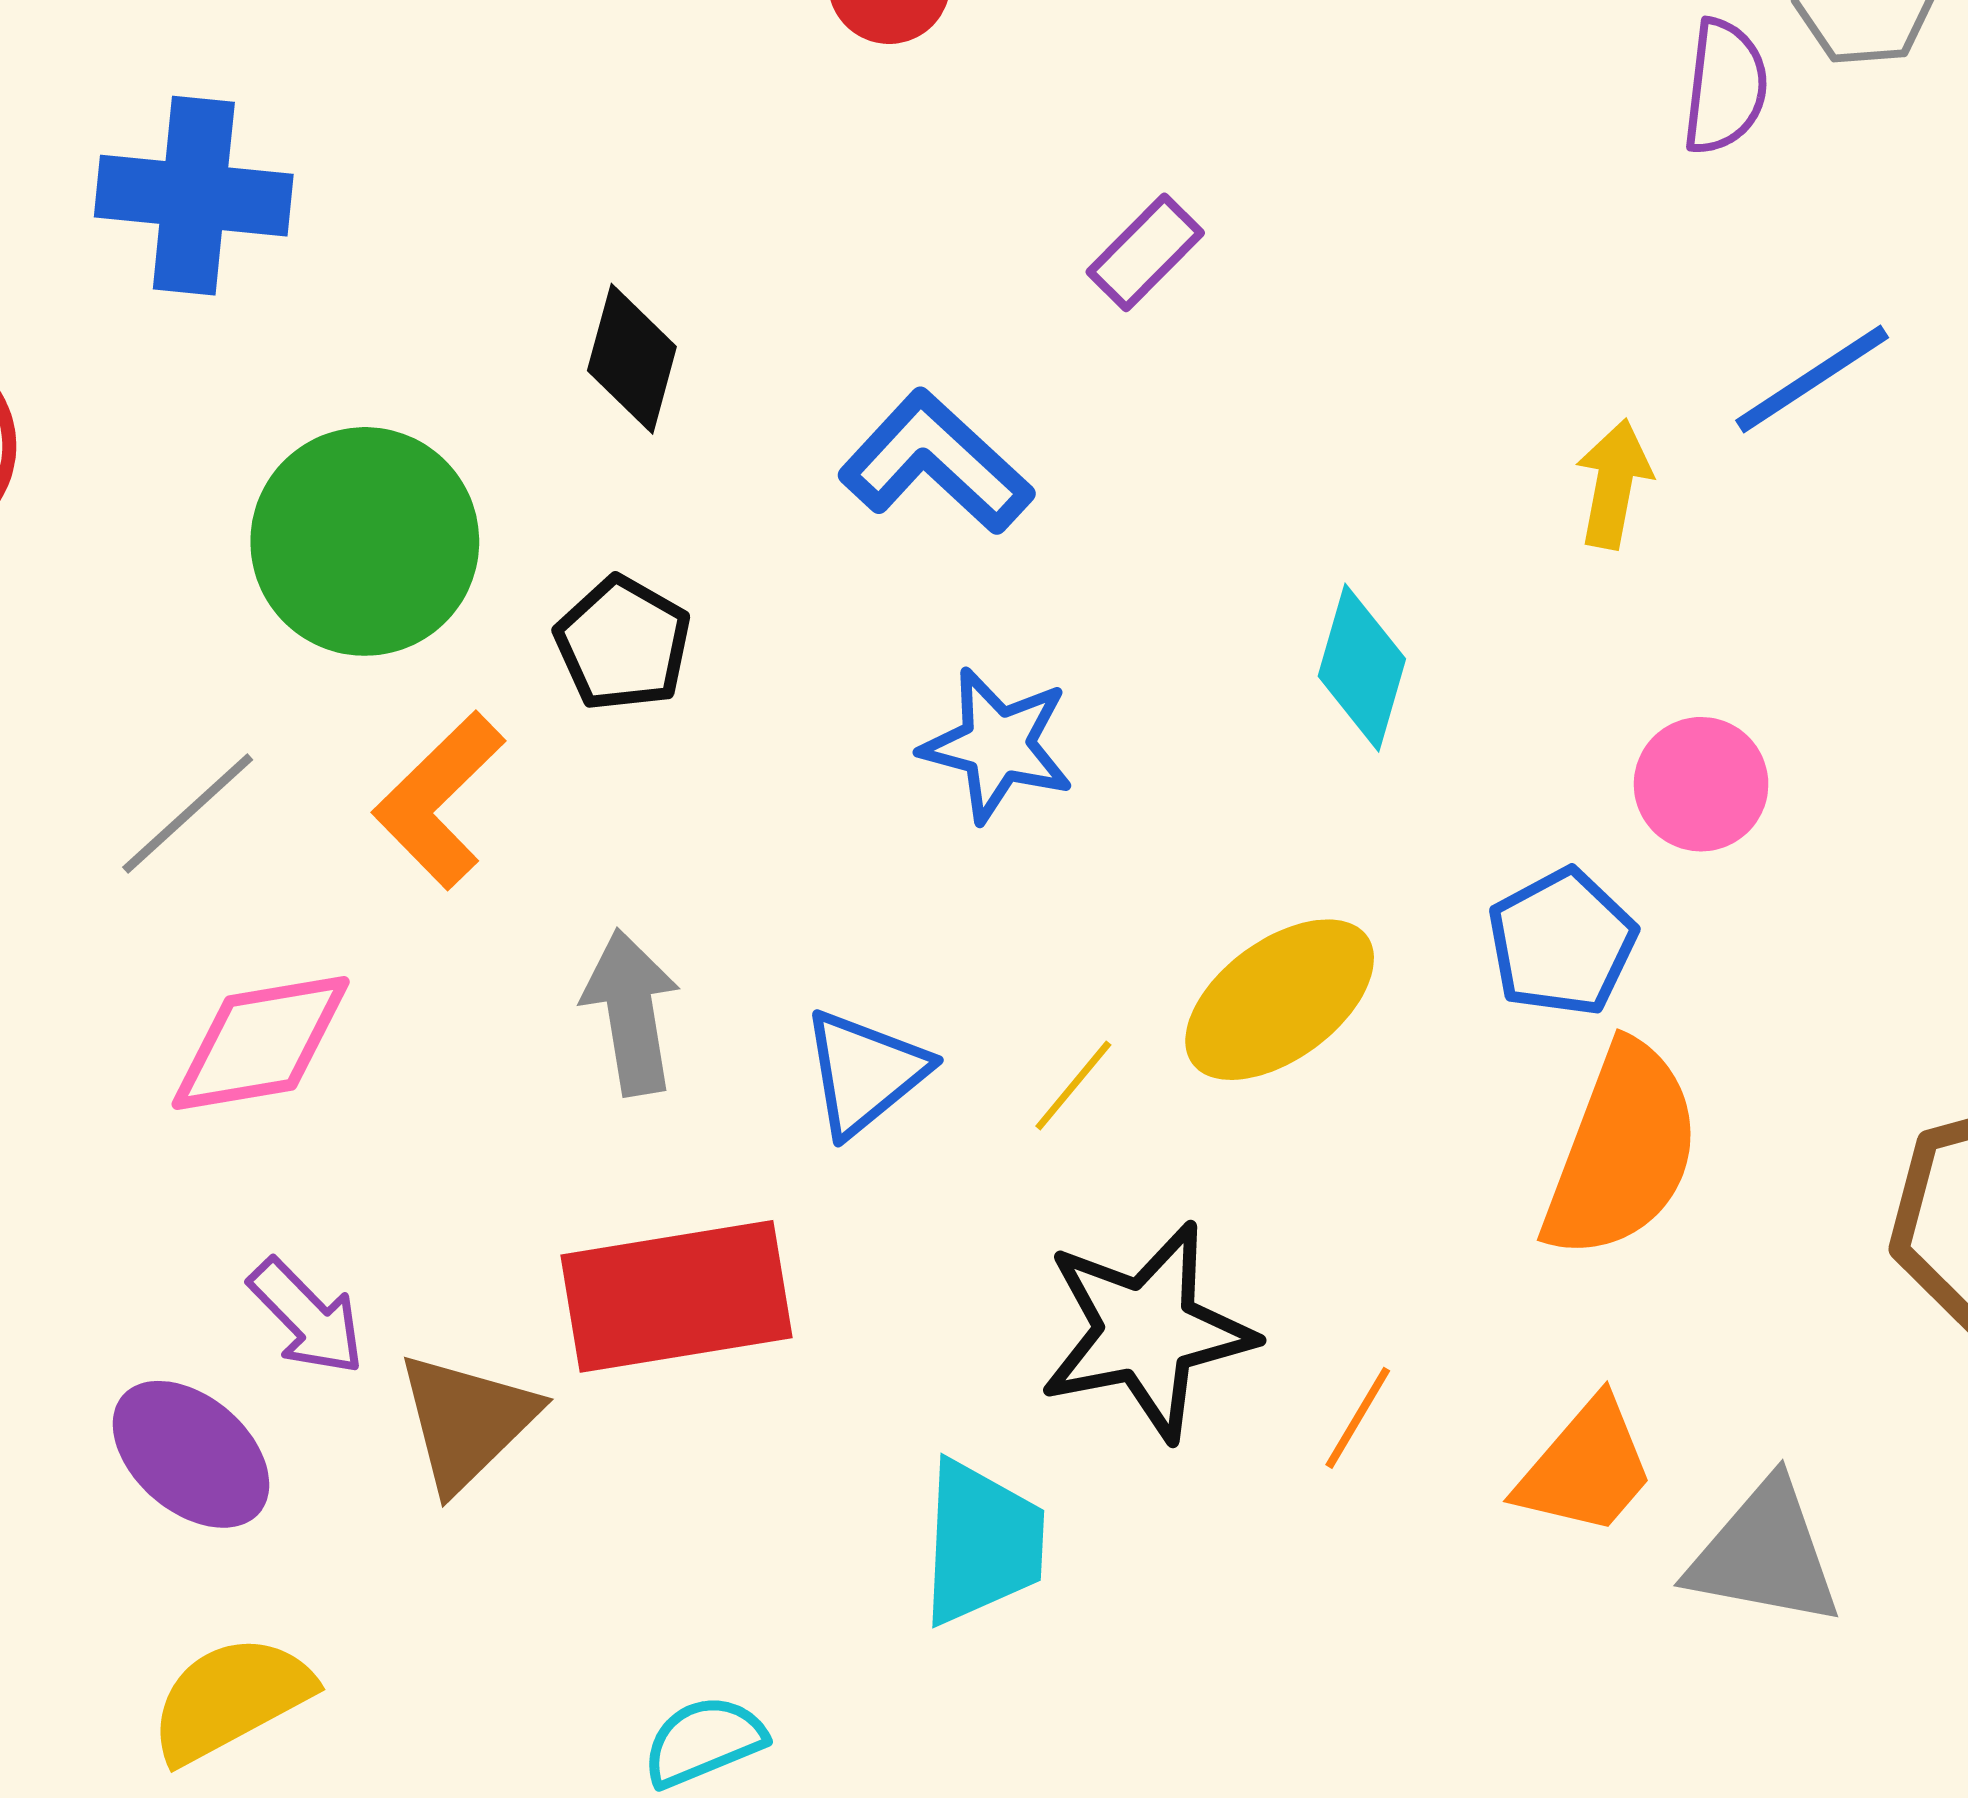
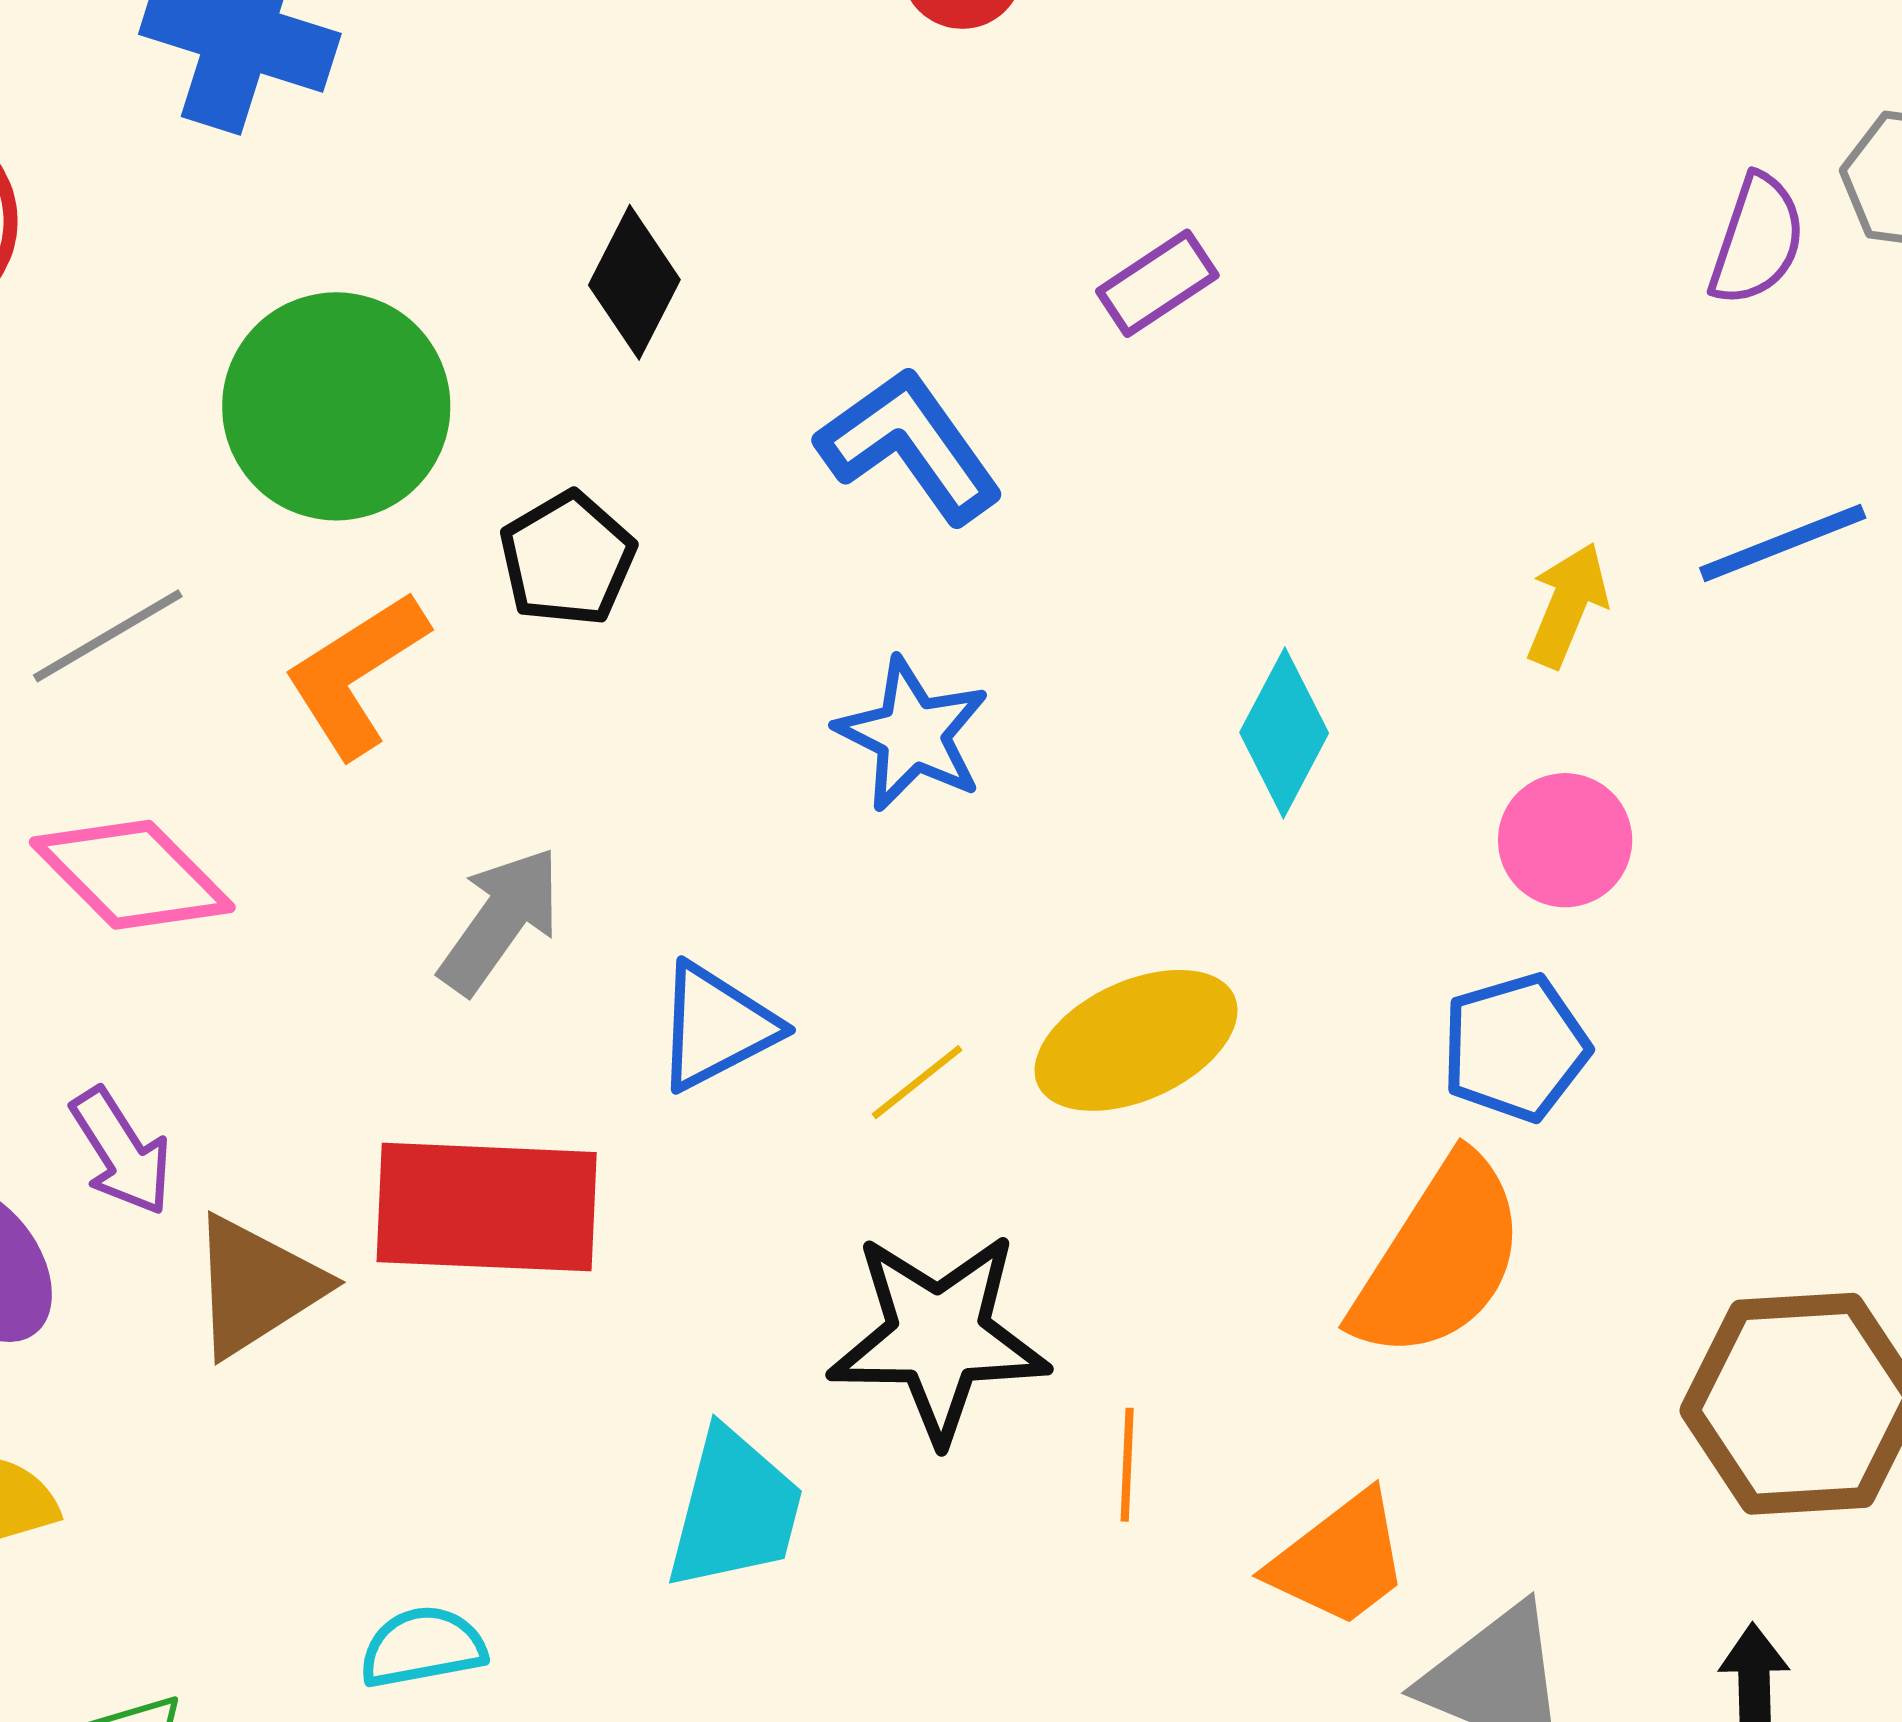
pink circle: (1701, 784) -> (1565, 840), moved
blue pentagon: (1562, 942) -> (1515, 1048), moved
gray arrow: (631, 1012) -> (500, 920), turned 33
pink diamond: (261, 1043) -> (132, 875), turned 43
orange line: (1358, 1418) -> (1127, 1465), turned -40

